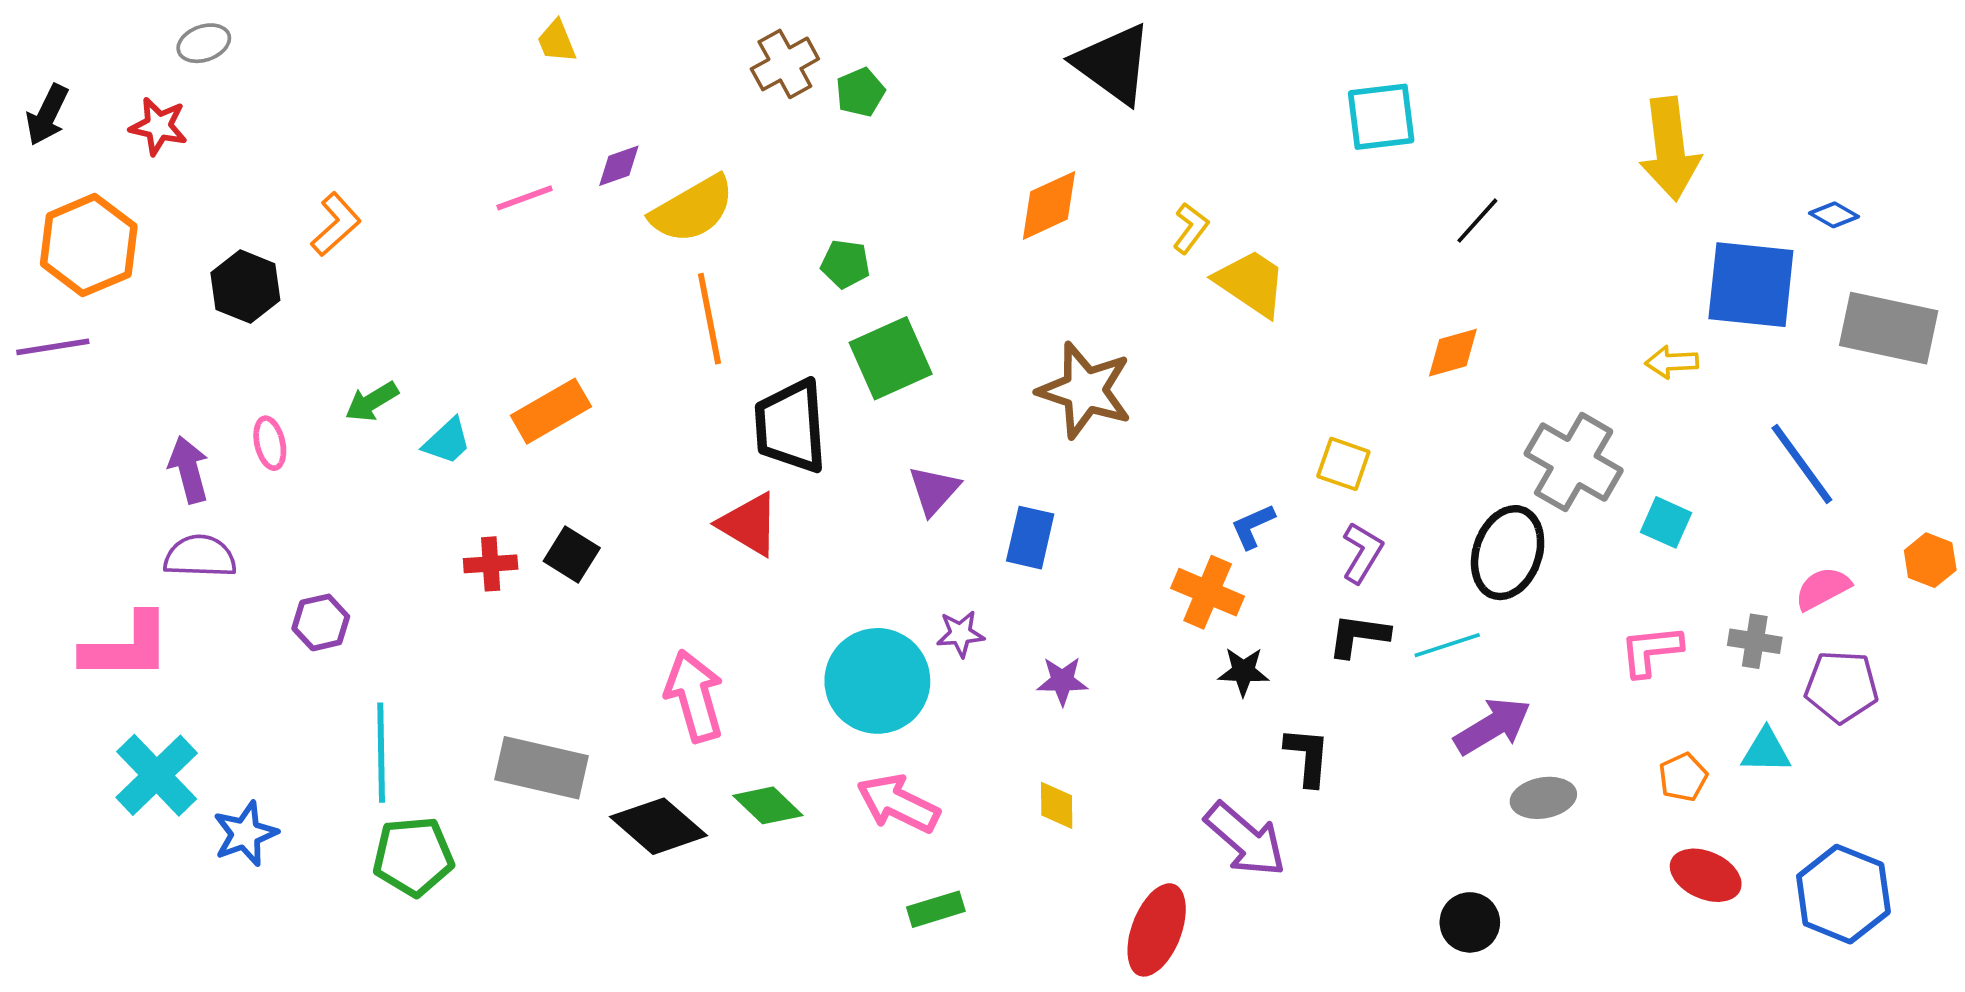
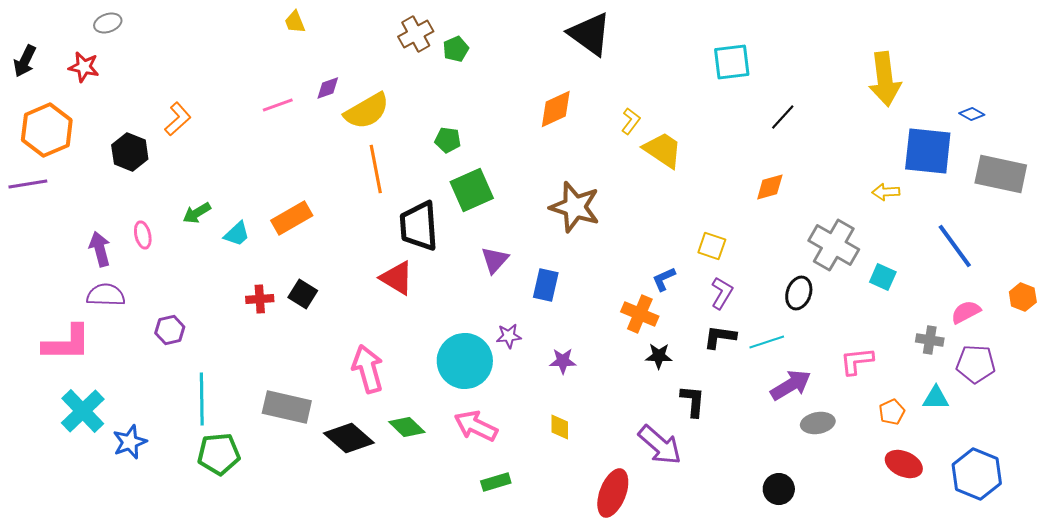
black ellipse: (1508, 553) -> (799, 293), size x0.7
pink L-shape: (1651, 651) -> (857, 361), moved

